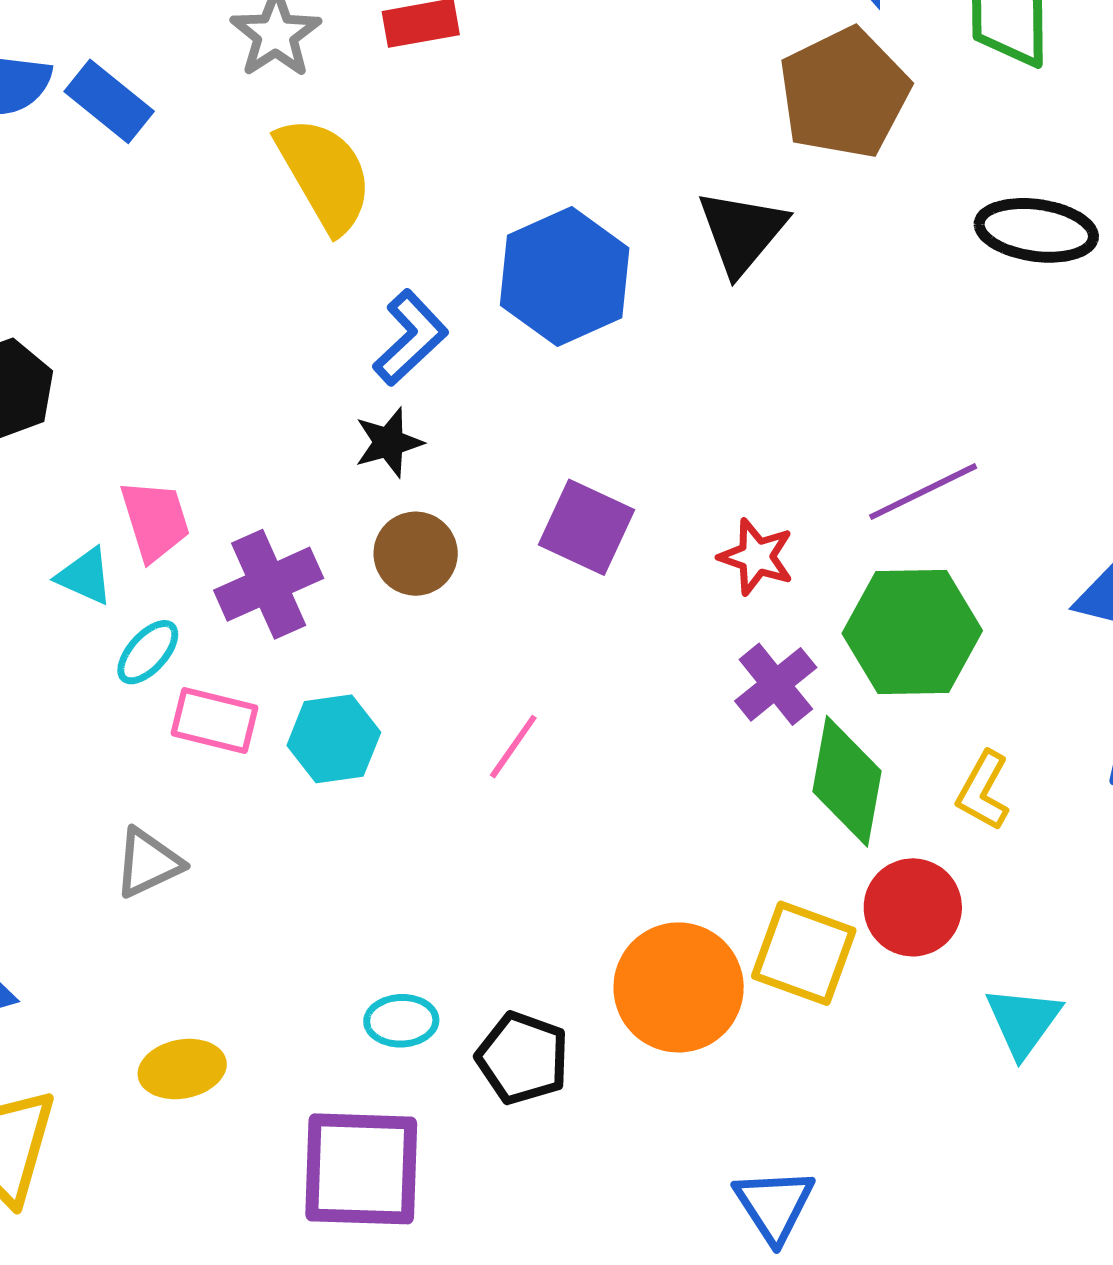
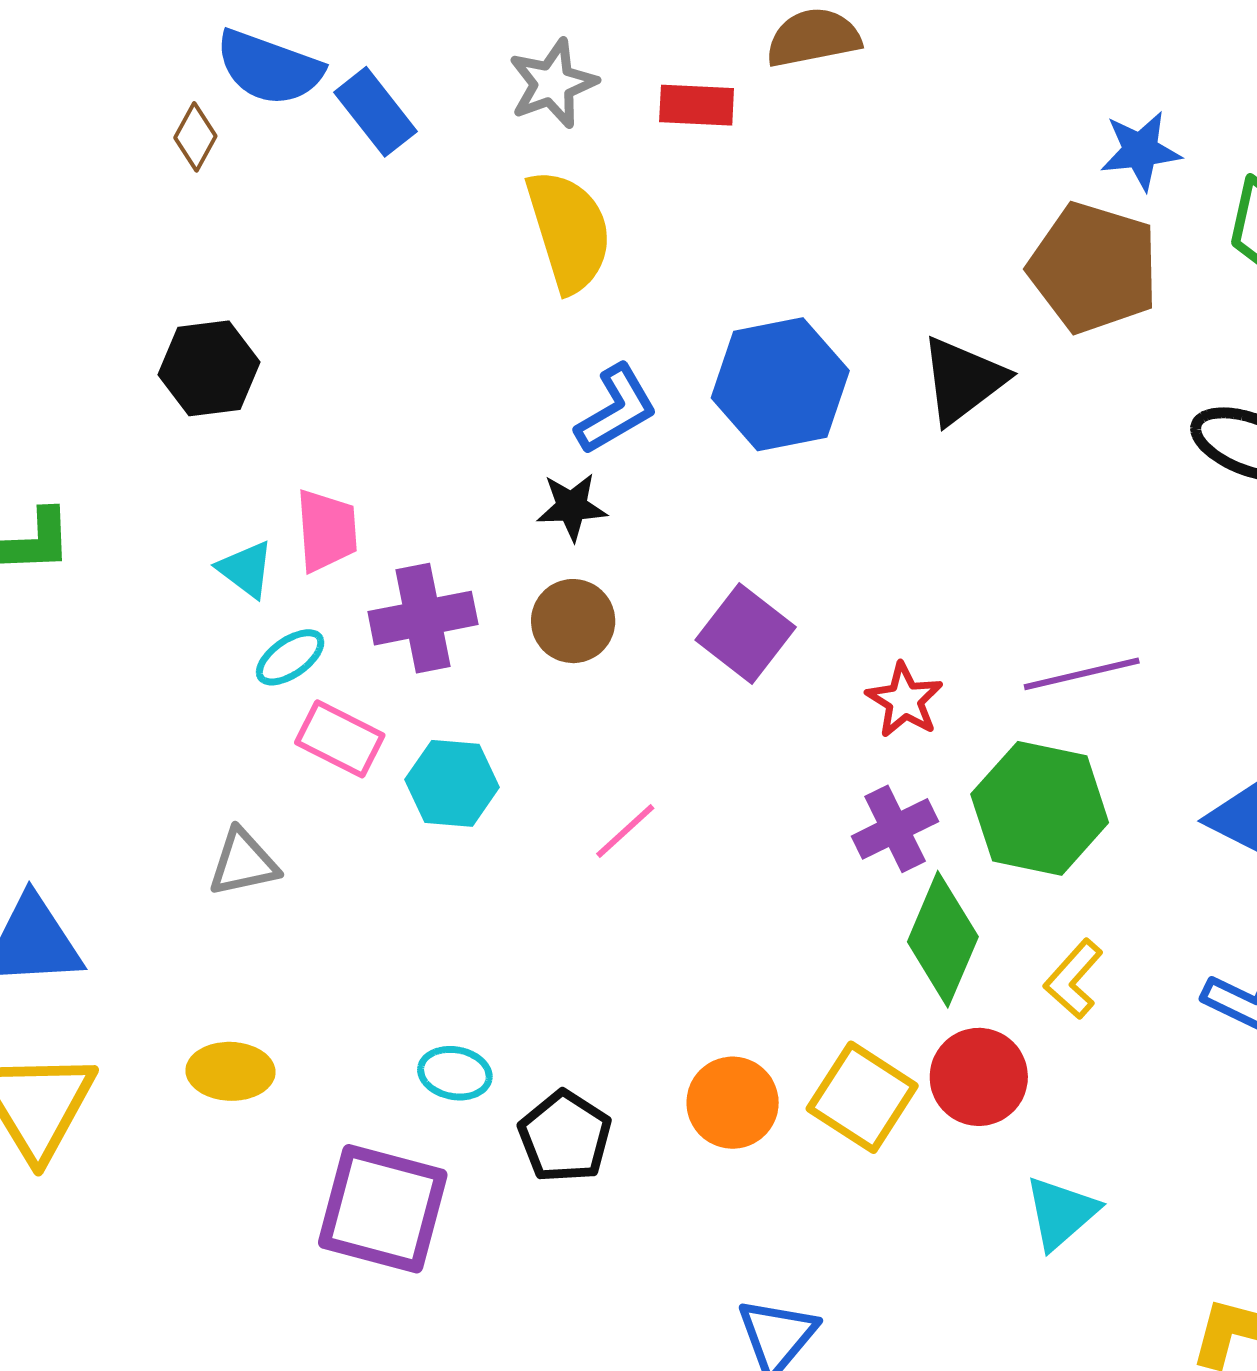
brown pentagon: (844, 93) -> (1094, 268), turned 30
orange circle: (679, 987) -> (733, 1103), size x0.7

